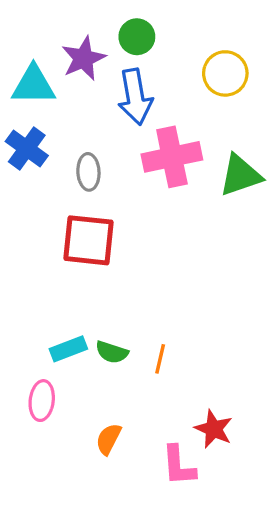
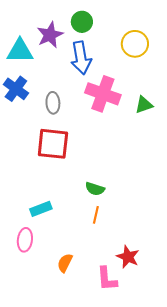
pink cross: (172, 157) -> (103, 94), turned 32
green triangle: (240, 175) -> (144, 105), size x0.7
green semicircle: (112, 352) -> (95, 189), moved

